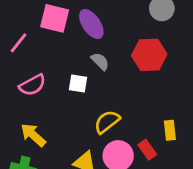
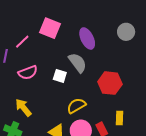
purple ellipse: (91, 24) -> (87, 38), moved
red hexagon: (149, 55) -> (110, 83), moved
gray semicircle: (100, 61) -> (78, 63), size x1.5

